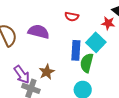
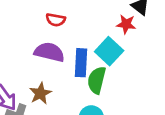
red semicircle: (72, 17) -> (56, 20), moved
purple semicircle: (39, 32) -> (49, 52), moved

